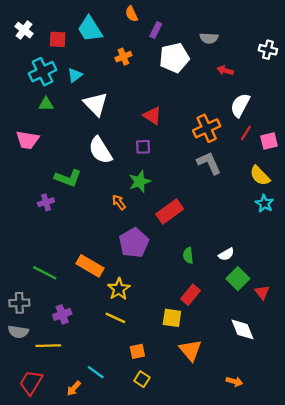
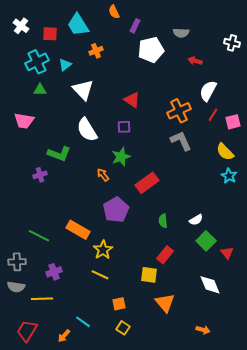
orange cross: (123, 57) -> (96, 51), moved

